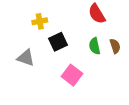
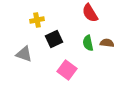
brown semicircle: (115, 46) -> (107, 43), turned -64

